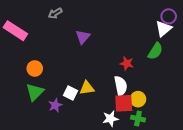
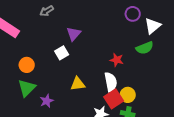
purple circle: (169, 16) -> (133, 14), moved
green semicircle: (155, 51) -> (145, 48), turned 36
white square: (71, 93) -> (62, 53), moved, turned 32
red square: (124, 103) -> (114, 99), turned -30

